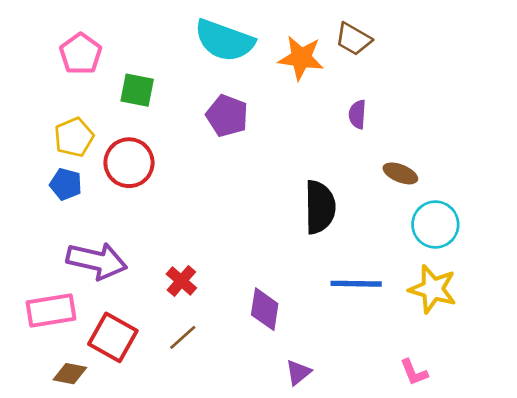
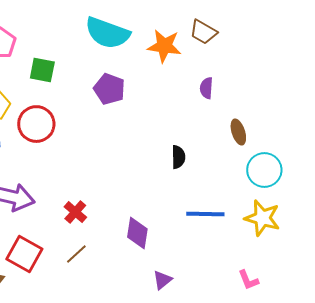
brown ellipse: (400, 173) -> (238, 132), turned 50
black semicircle: (320, 207) -> (178, 157), size x0.6

